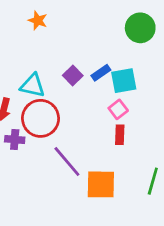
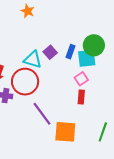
green circle: (140, 28) -> (94, 45), moved
blue rectangle: (101, 73) -> (71, 52), turned -40
cyan triangle: (33, 85) -> (33, 60), moved

